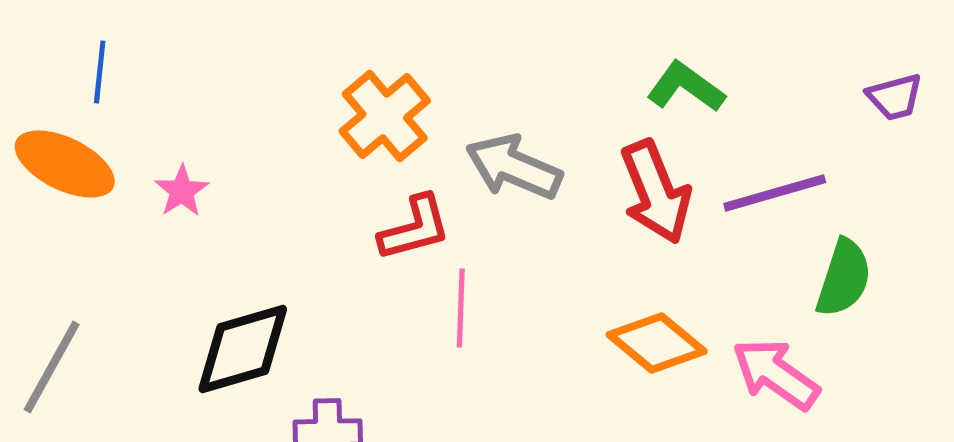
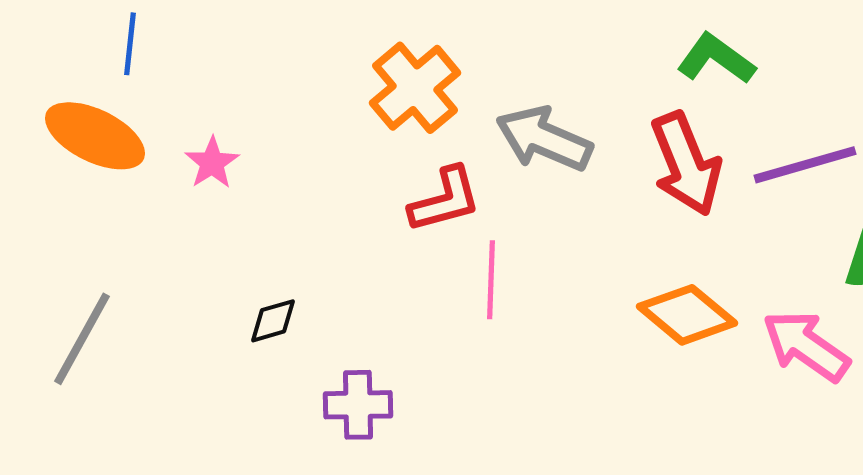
black diamond: (243, 349) -> (273, 321), size x0.5

